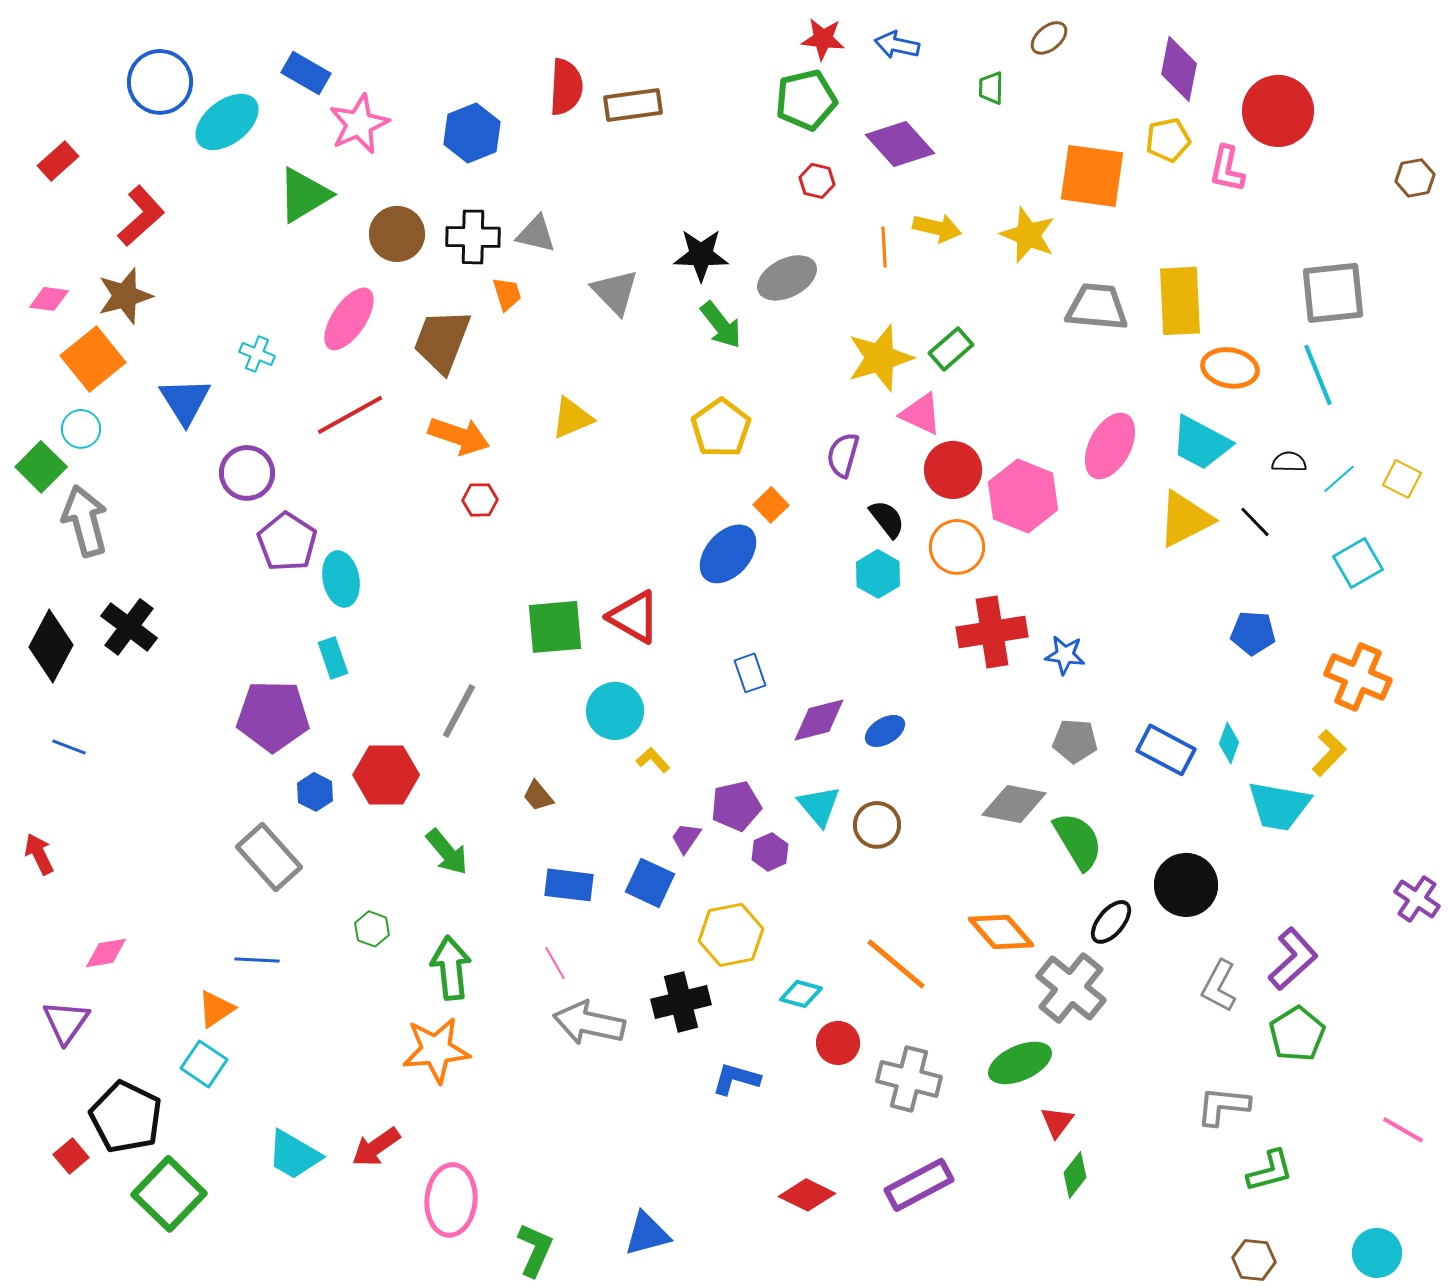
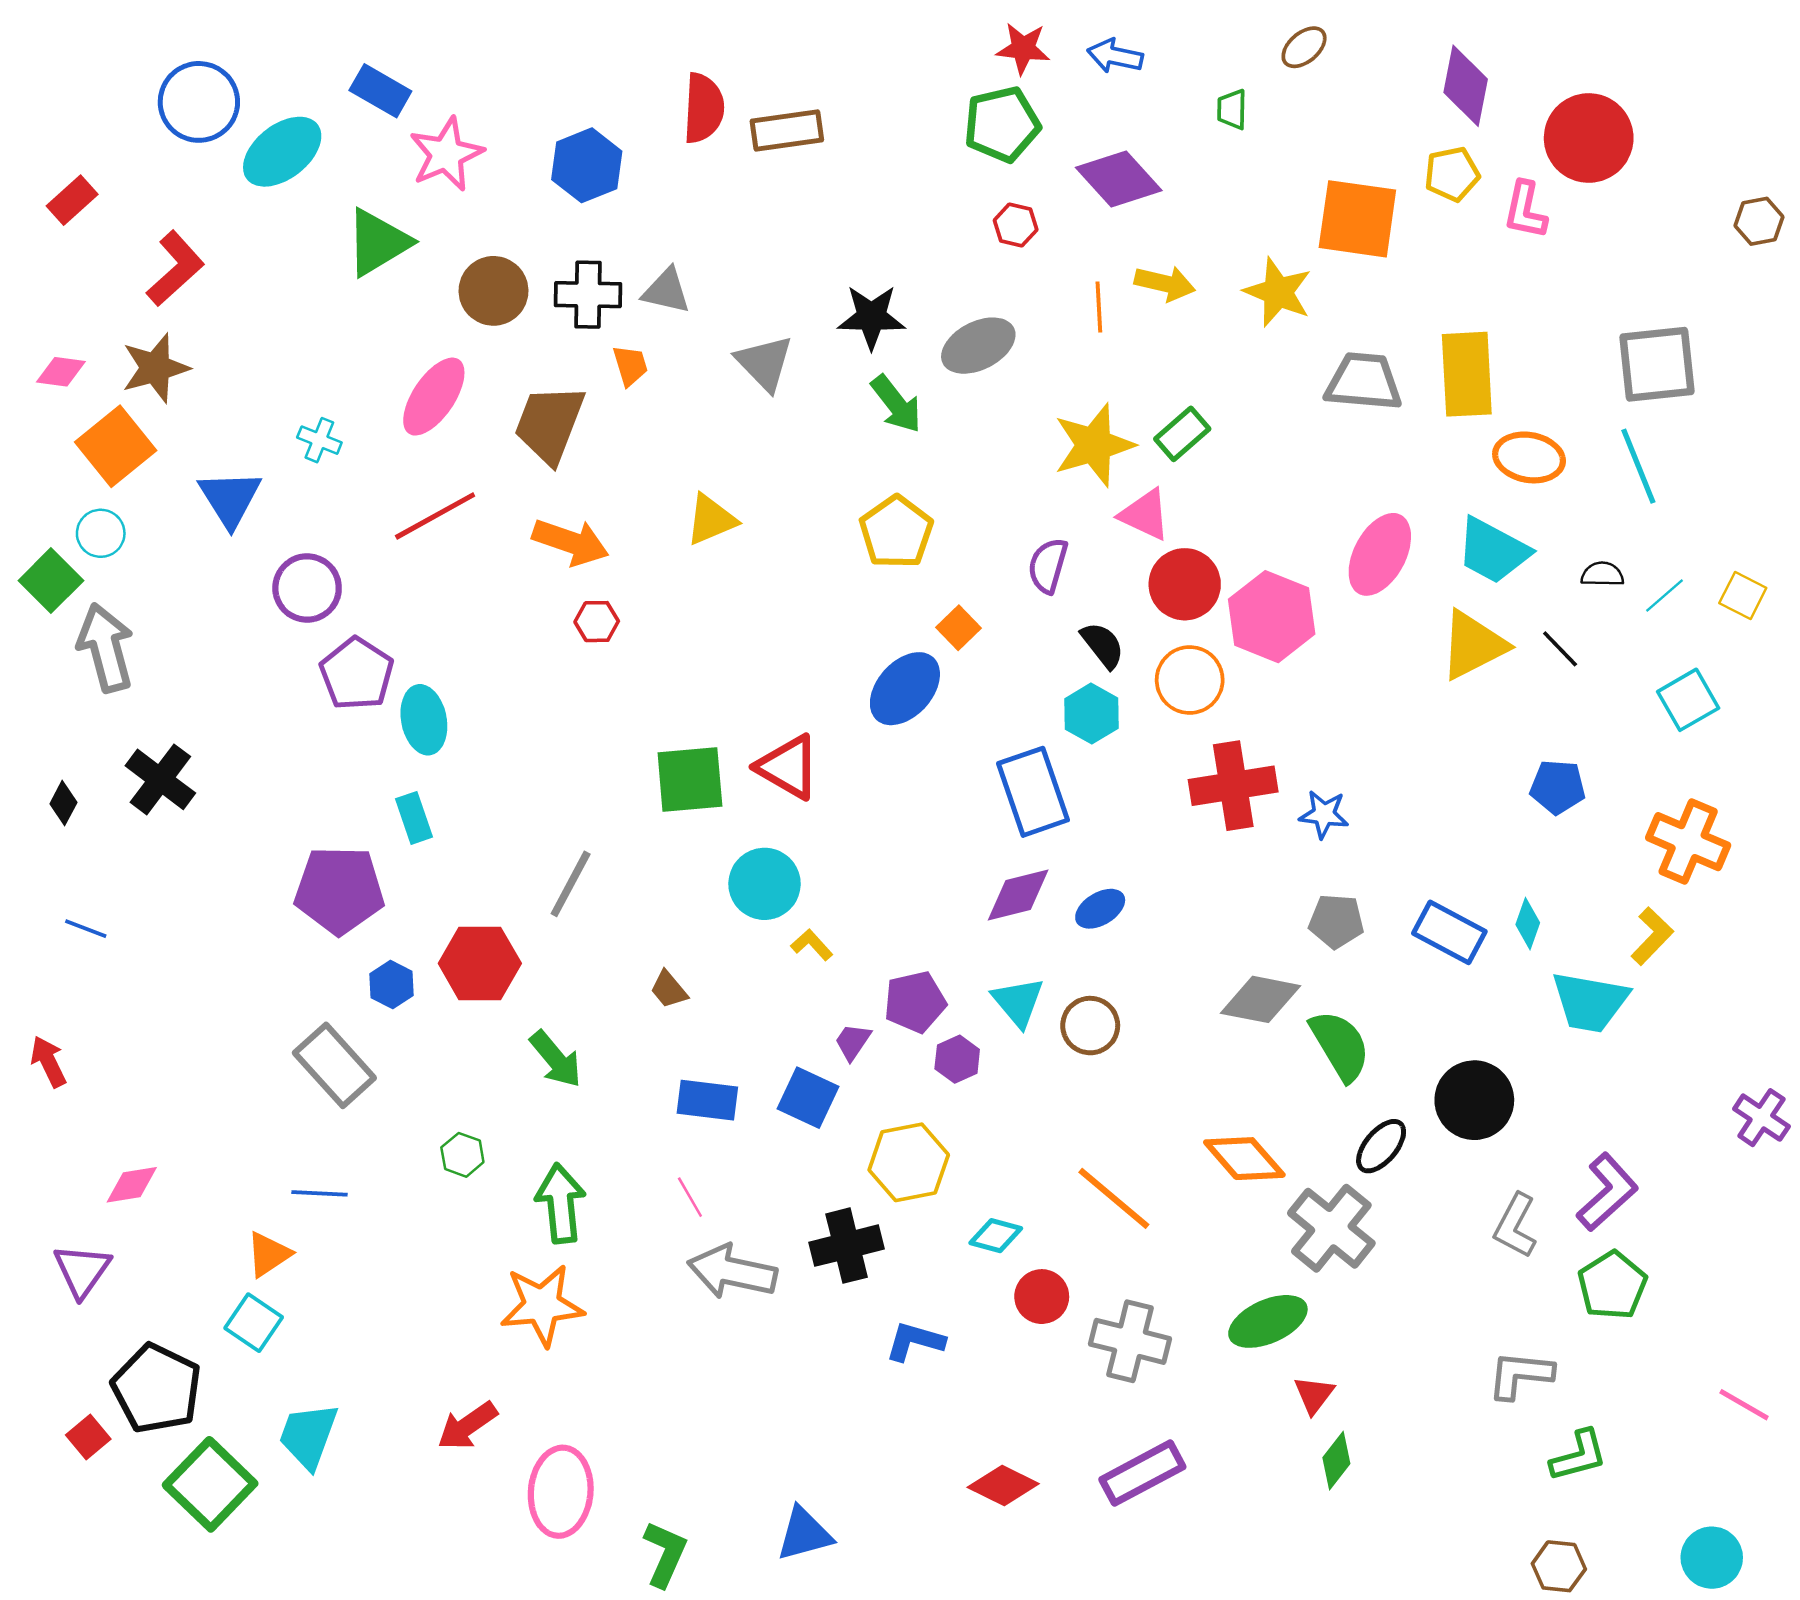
black diamond: (51, 646) -> (63, 803), size x0.5
blue rectangle: (750, 673) -> (1033, 792), moved, size x1.8
cyan trapezoid: (294, 1155) -> (308, 1436), moved, turned 80

